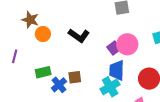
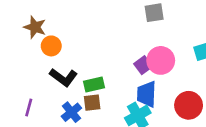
black L-shape: (79, 36) -> (63, 77), moved
purple line: (15, 56) -> (29, 108), moved
green rectangle: (43, 72) -> (94, 85), moved

